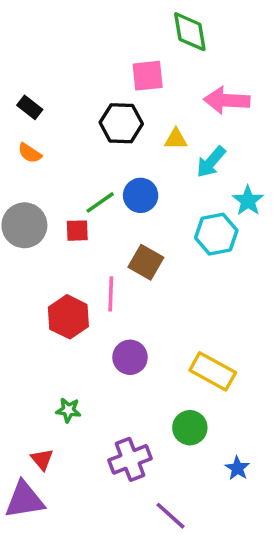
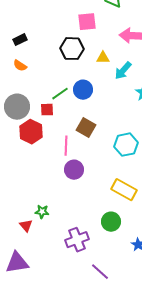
black rectangle: (30, 107) -> (20, 40), turned -64
cyan hexagon: (216, 234) -> (126, 145), moved
red hexagon: (68, 317) -> (31, 132), moved
purple circle: (130, 357) -> (74, 170), moved
red triangle: (42, 459) -> (26, 226), moved

